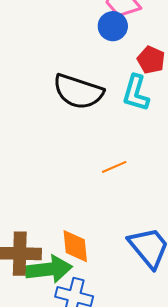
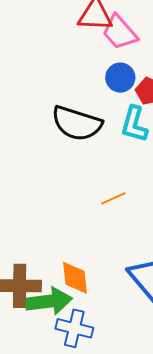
blue circle: (113, 26) -> (120, 78), moved

